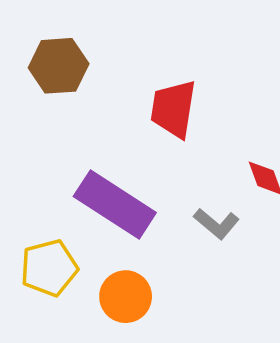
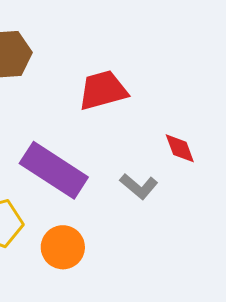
red trapezoid: (173, 109) -> (103, 90), turned 66

